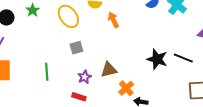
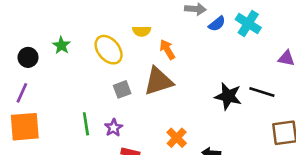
brown triangle: (109, 70) -> (158, 81), moved, size x1.4
purple star: (85, 77) -> (114, 128), moved
orange cross: (126, 88) -> (177, 138), moved

